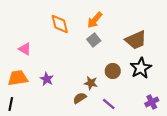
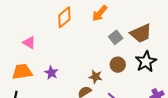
orange diamond: (60, 24) -> (64, 17), turned 65
gray square: (94, 40) -> (116, 37), moved

